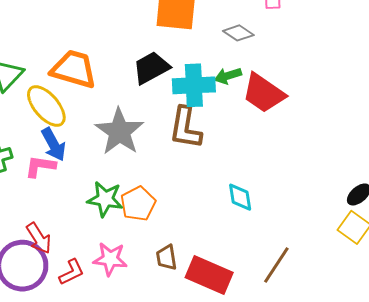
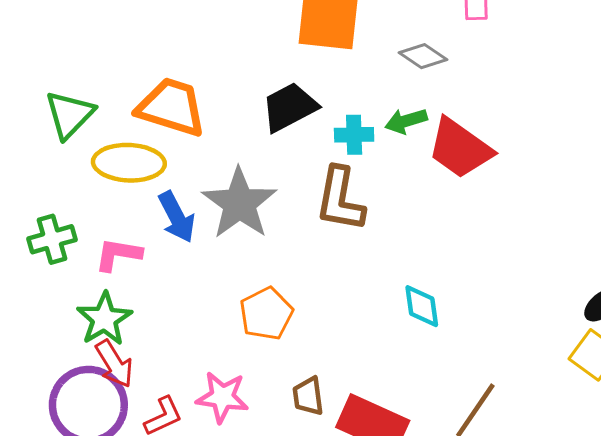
cyan cross: (194, 85) -> (354, 135), size x0.6
yellow ellipse: (46, 106) -> (129, 163), turned -48
blue arrow: (53, 144) -> (177, 217), moved
green star: (105, 199) -> (104, 319), moved, turned 30

